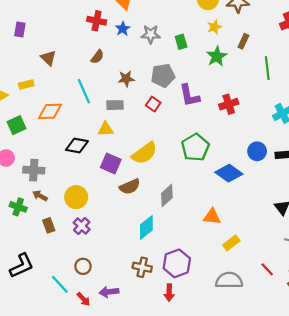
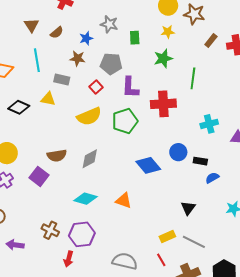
blue star: (123, 29) -> (86, 38), moved
brown rectangle: (243, 41) -> (211, 40), moved
brown triangle: (48, 58) -> (31, 25), moved
green line: (267, 68) -> (193, 78), moved
red cross: (229, 104) -> (163, 104), size x1.4
green pentagon: (195, 147) -> (125, 121), moved
yellow semicircle: (145, 153) -> (89, 116), moved
purple square: (111, 164) -> (39, 176), moved
gray diamond: (167, 195) -> (90, 159), moved
cyan diamond: (146, 227) -> (86, 199), moved, turned 40
yellow rectangle: (231, 243) -> (167, 236), moved

